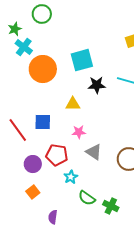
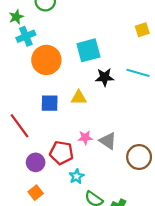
cyan cross: (24, 47) -> (26, 36), turned 30
blue square: (43, 122) -> (50, 103), moved
pink star: (79, 132) -> (85, 138), moved
gray triangle: (94, 152) -> (108, 141), moved

